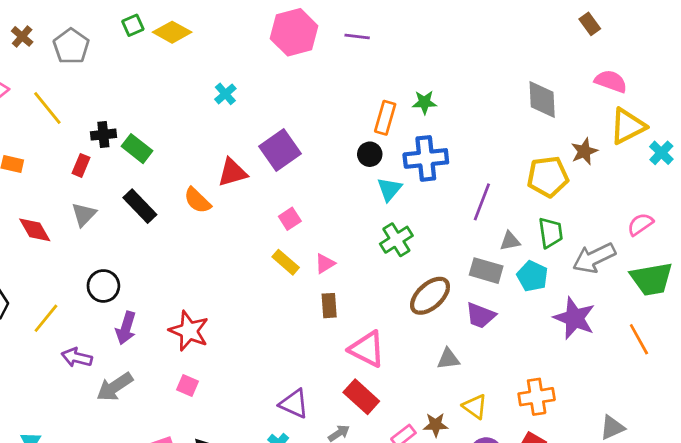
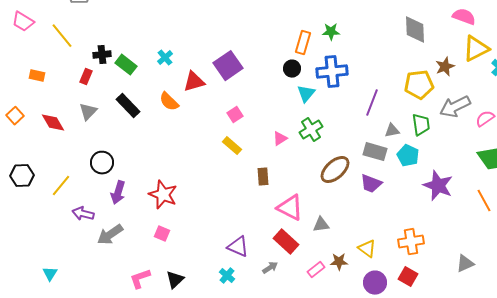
cyan cross: (225, 94) -> (165, 58), moved
gray arrow: (594, 258) -> (455, 107), moved
pink triangle: (325, 264) -> (280, 139), moved
gray triangle: (448, 359) -> (321, 225), moved

